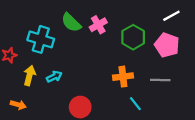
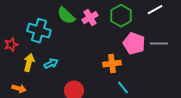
green hexagon: (133, 37) -> (121, 16), moved
pink pentagon: (167, 45) -> (134, 44), moved
gray line: (160, 80) -> (159, 44), moved

